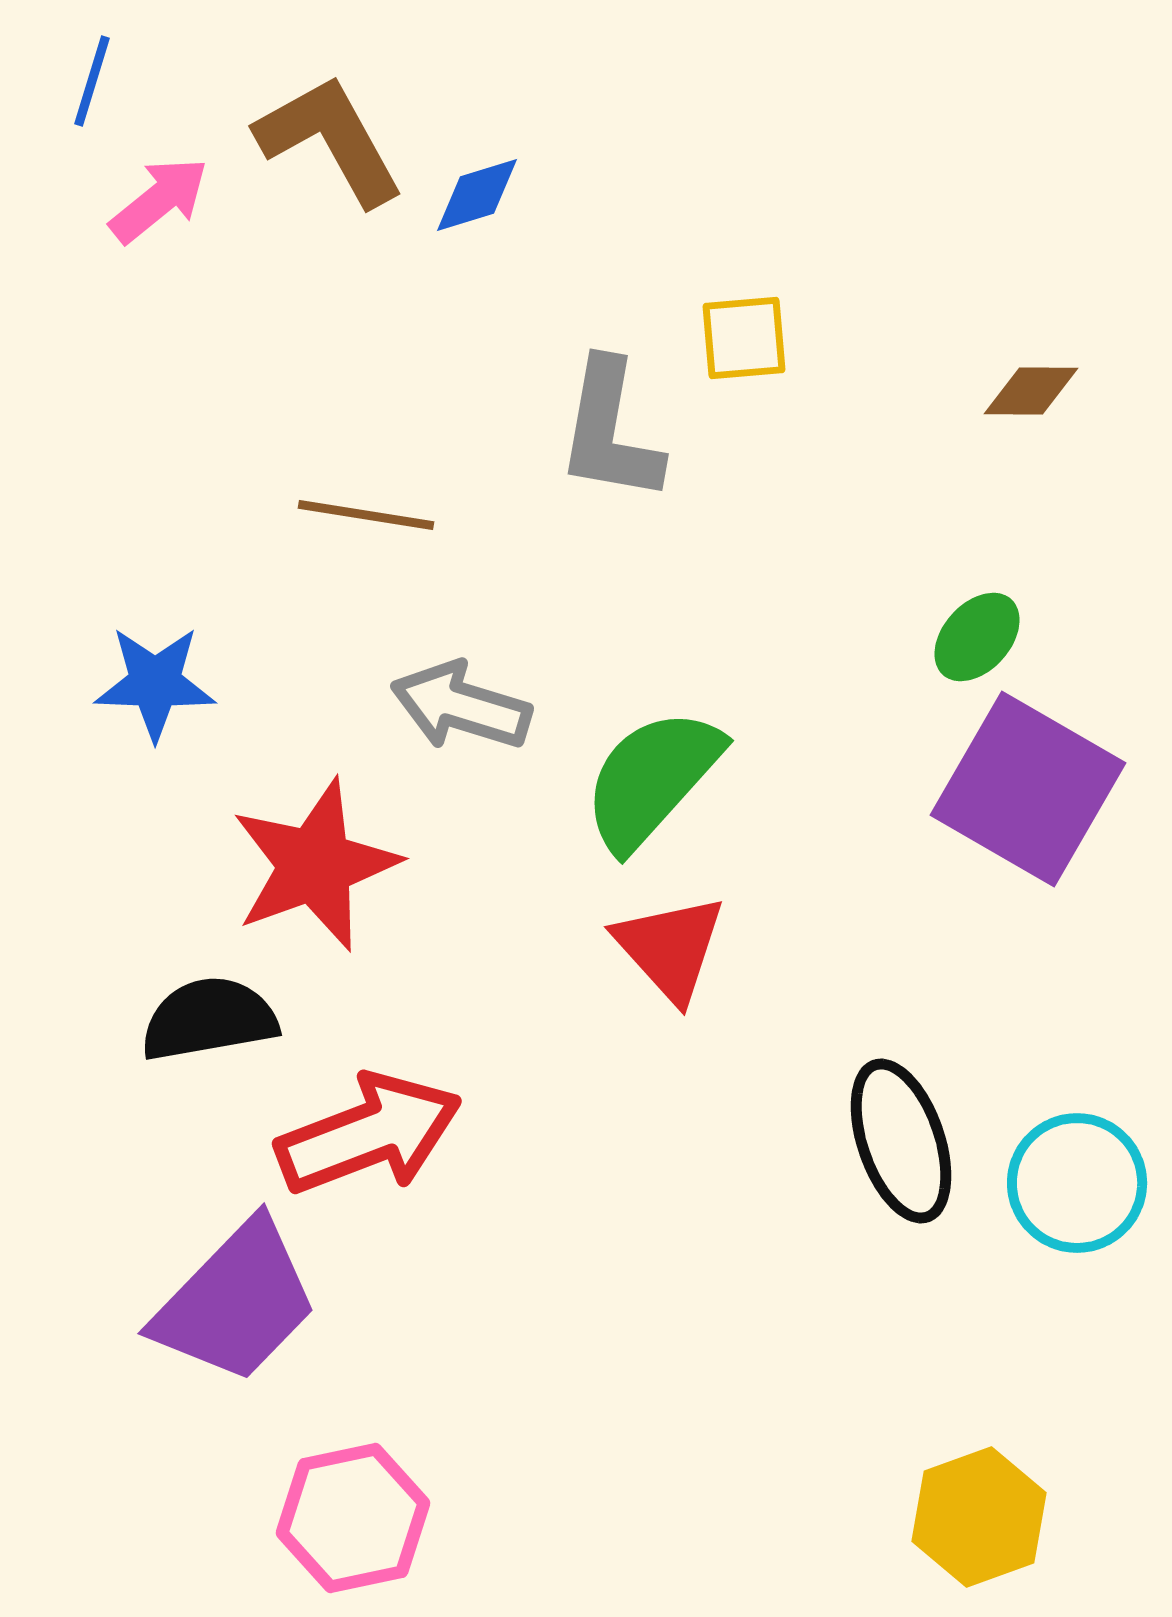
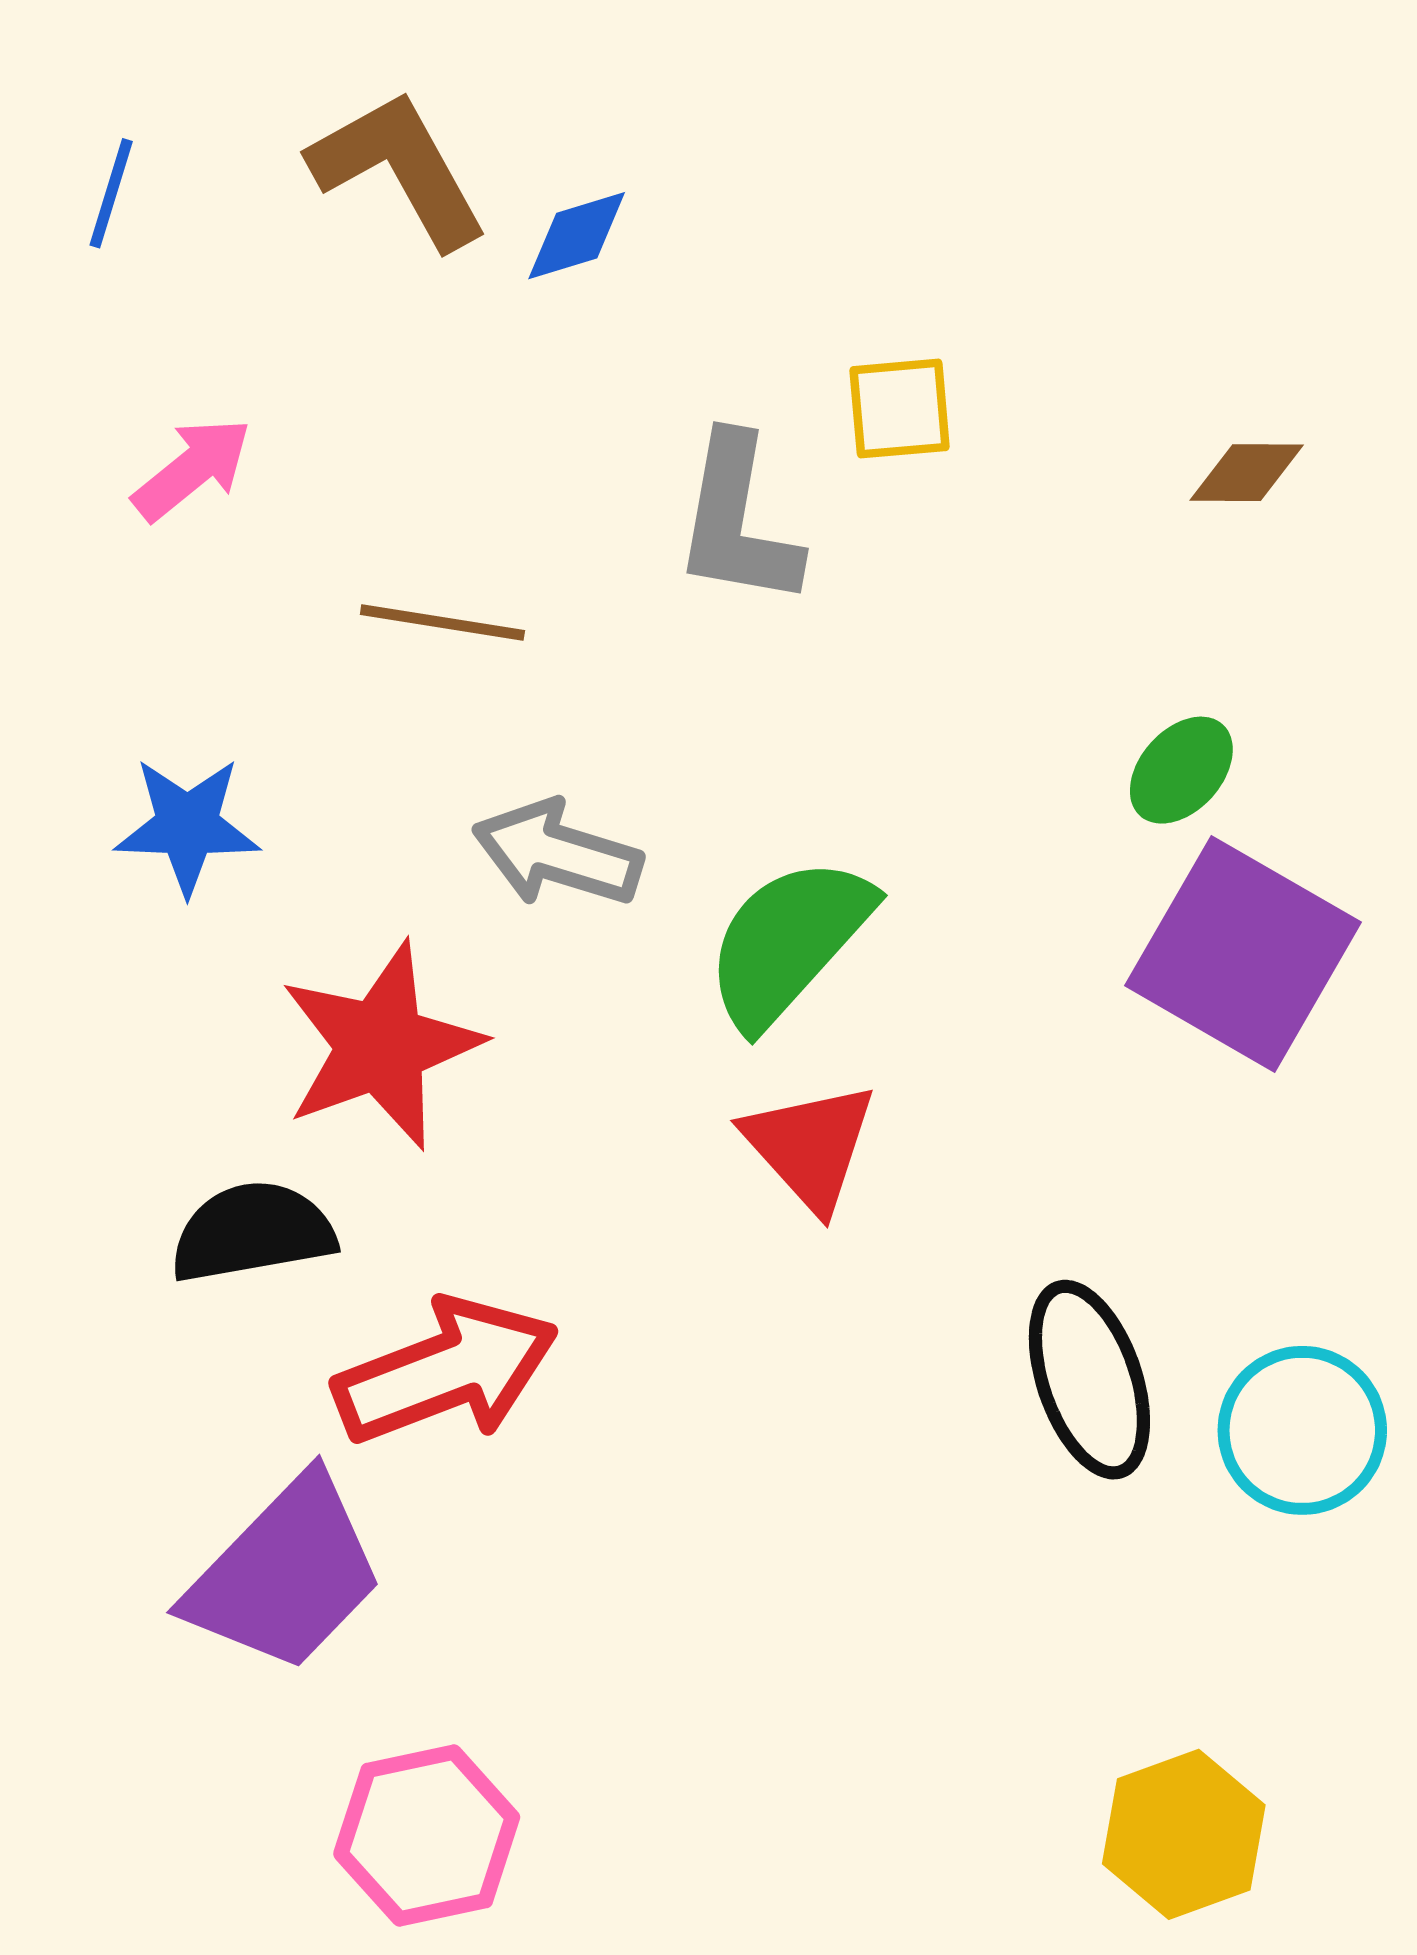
blue line: (92, 81) -> (111, 193), moved
pink arrow: (159, 200) -> (192, 469), moved

